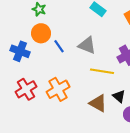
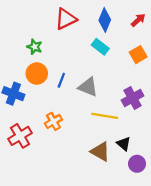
blue line: (59, 46) -> (61, 80), moved, turned 56
orange cross: (58, 89) -> (53, 121), moved, size x0.7

